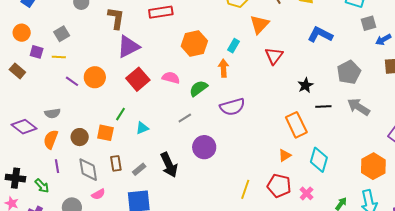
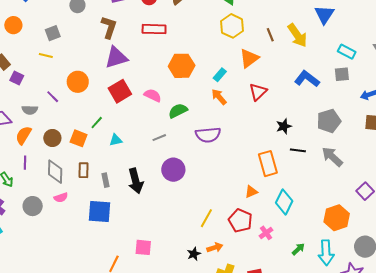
gray square: (369, 23) -> (342, 74), moved
purple square: (37, 52) -> (17, 78), moved
orange arrow: (224, 68) -> (219, 97), moved, turned -48
purple line: (72, 81) -> (53, 97), moved
gray rectangle: (139, 169) -> (105, 180), turned -72

